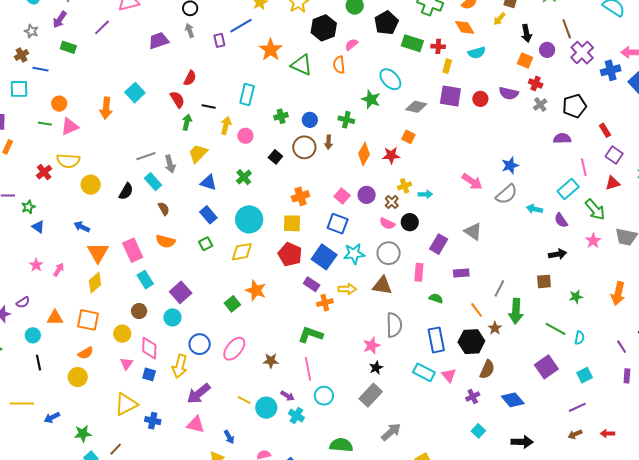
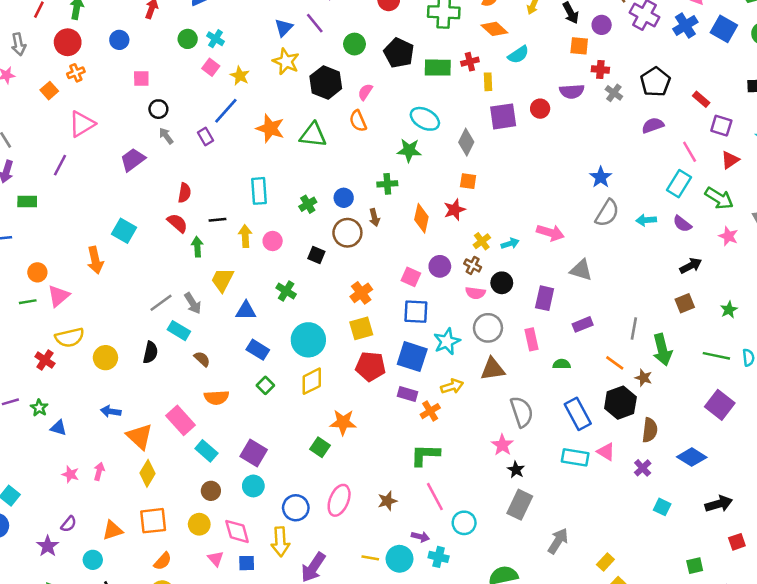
gray diamond: (416, 107) -> (466, 142), turned -60
pink arrow: (472, 182) -> (550, 233), moved

